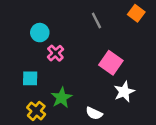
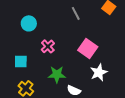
pink cross: (55, 53) -> (48, 46), moved
green star: (61, 98) -> (57, 74), moved, turned 30

